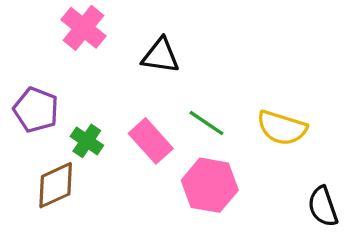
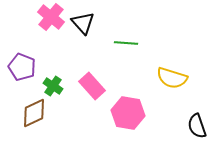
black triangle: (161, 56) -> (83, 23), moved, turned 40
green line: (206, 123) -> (126, 43), moved, turned -30

